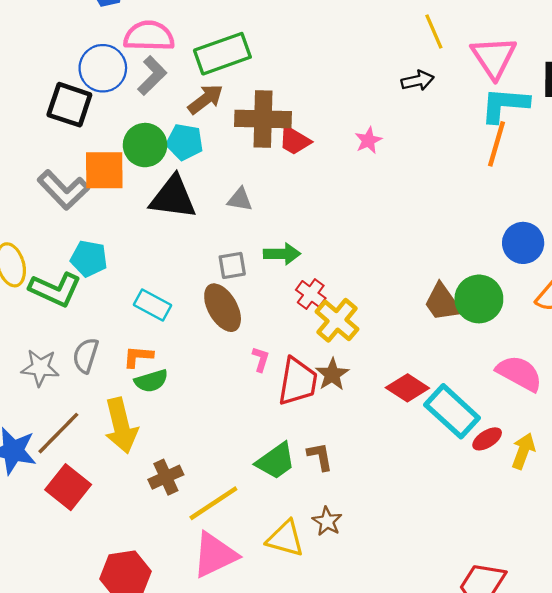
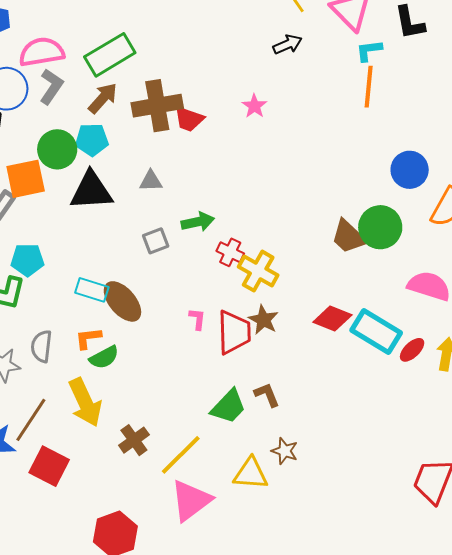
cyan L-shape: (505, 105) -> (369, 51), size x0.6
brown ellipse: (223, 308) -> (122, 301), moved

